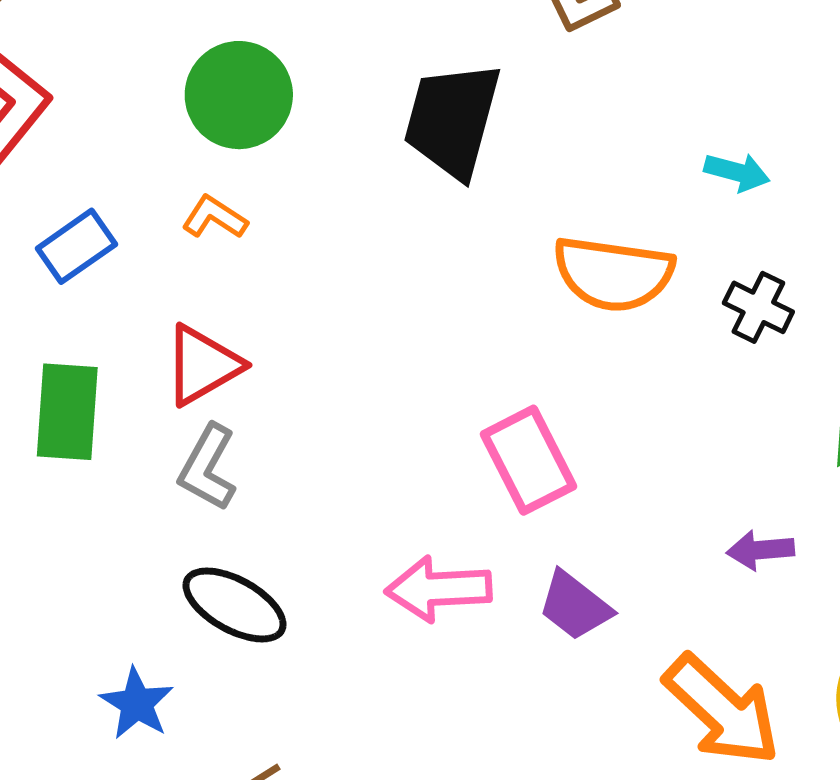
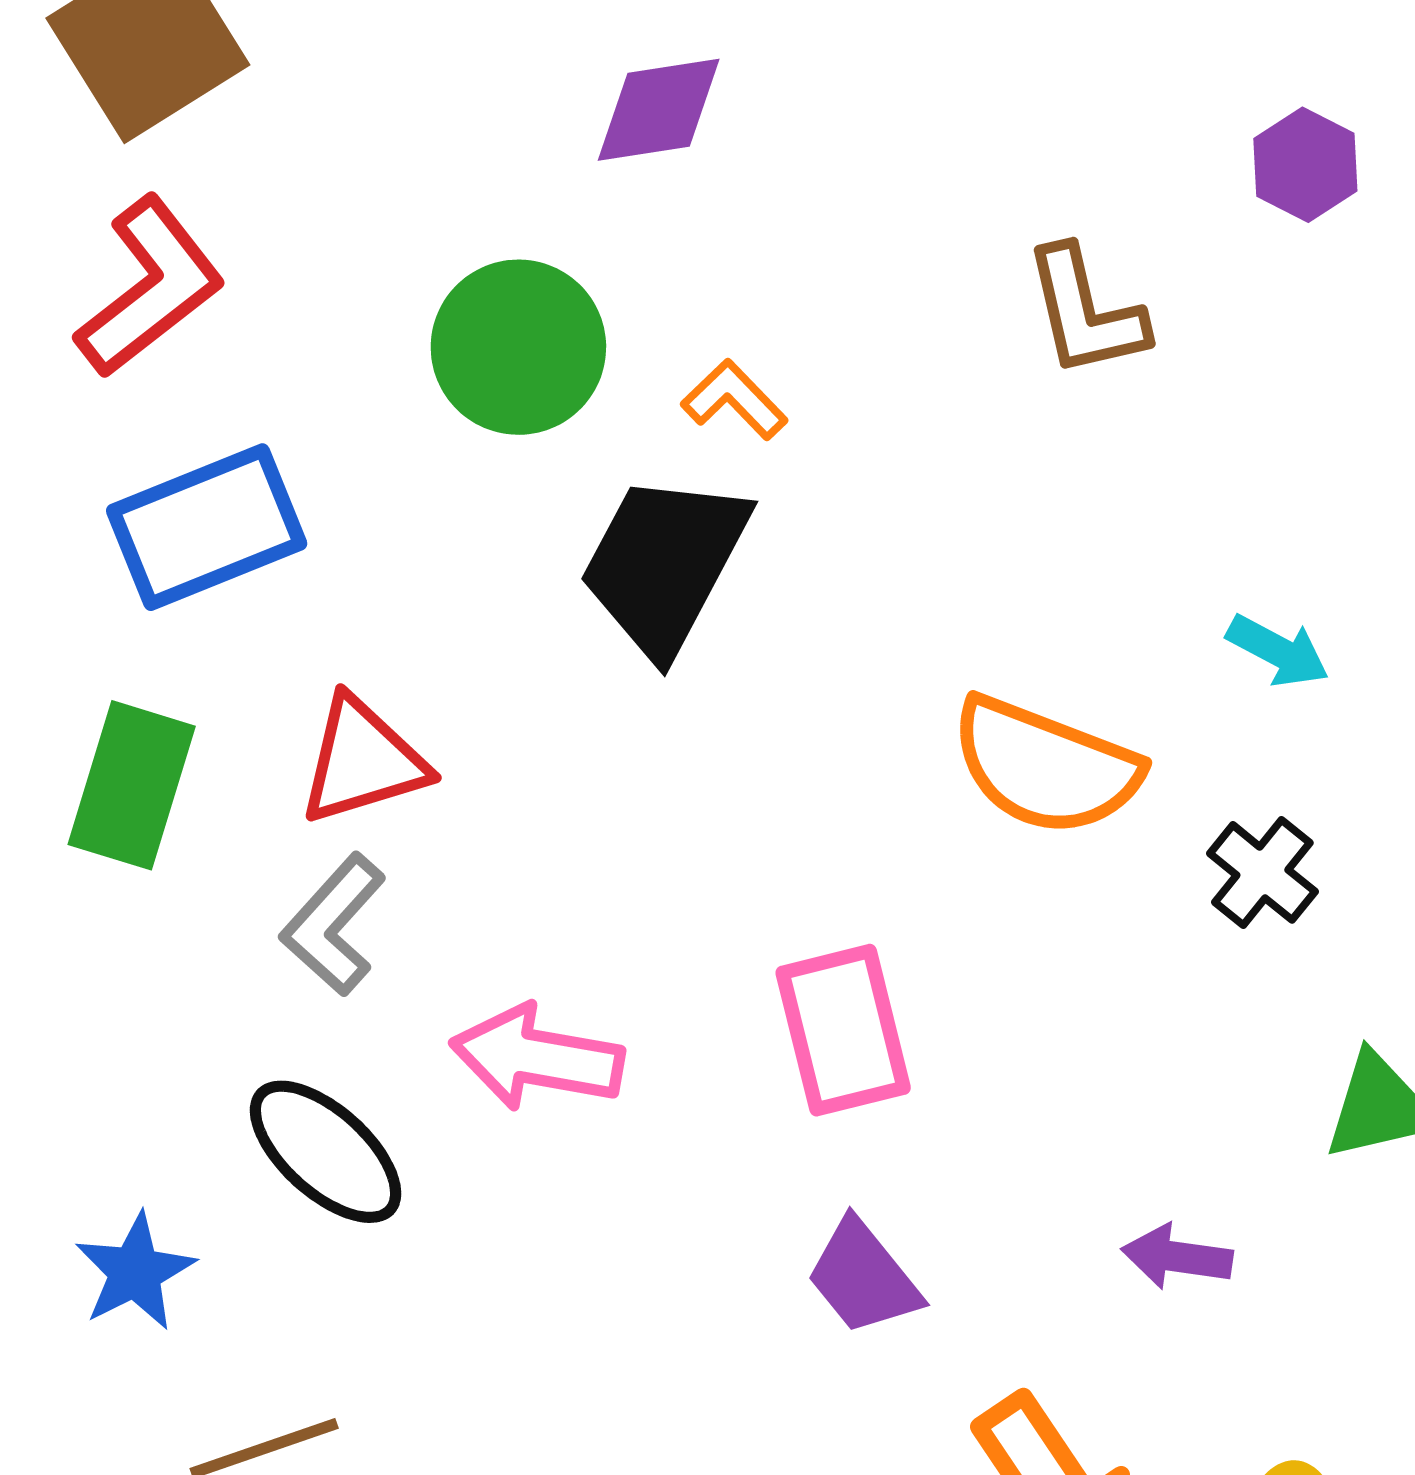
black trapezoid: (452, 120) -> (664, 564), moved
orange L-shape: (215, 217) -> (734, 400), moved
blue rectangle: (76, 246) -> (207, 527), size x1.5
pink arrow: (438, 589) -> (537, 1058), moved

